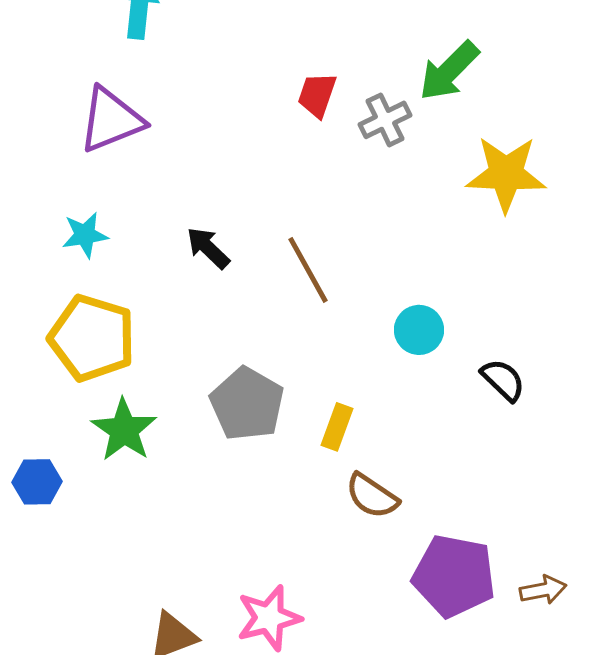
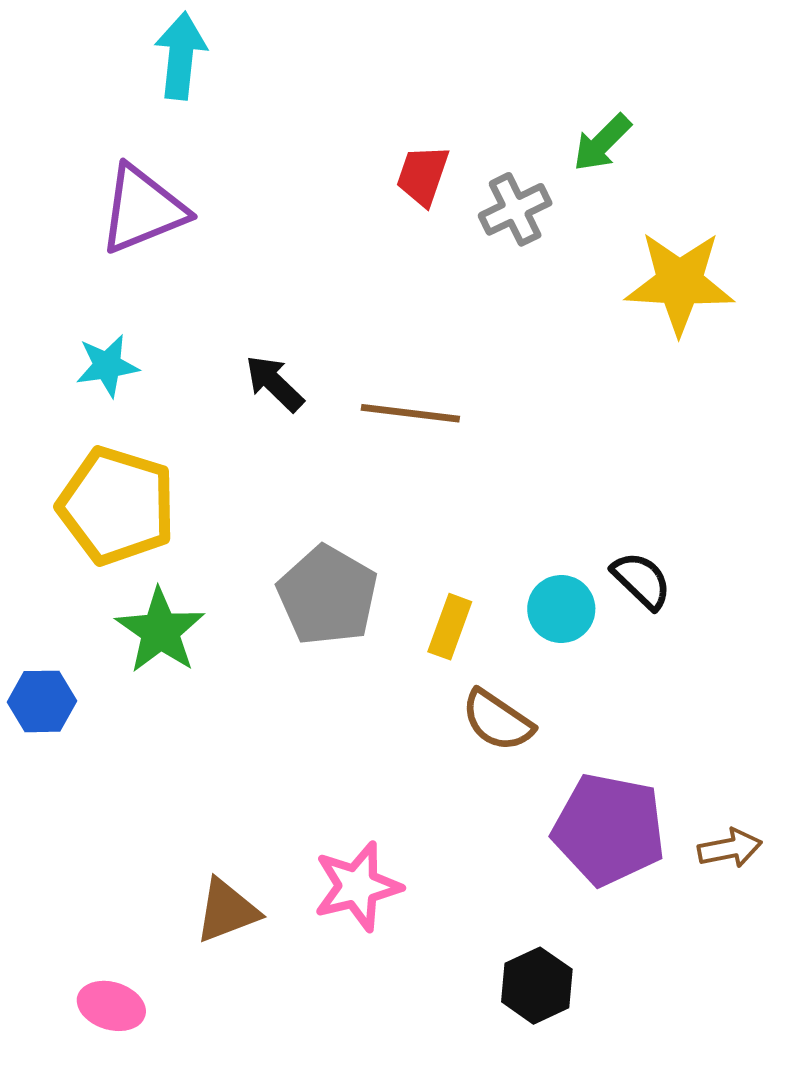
green arrow: (449, 71) -> (602, 143), size x0.7
brown line: (308, 270) -> (410, 413), turned -54
cyan circle: (419, 330) -> (561, 609), moved
black semicircle: (503, 380) -> (641, 580), moved

